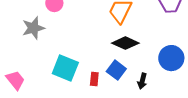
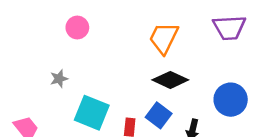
gray star: (33, 28) -> (59, 79), moved, size x0.6

